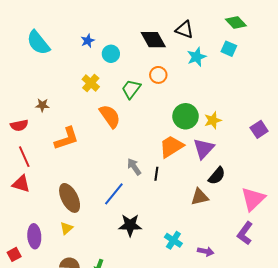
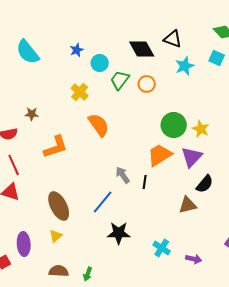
green trapezoid: (131, 89) -> (120, 80), moved
yellow star: (213, 120) -> (201, 129), turned -30

